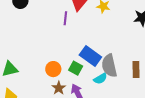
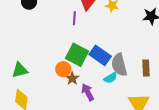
green square: (76, 68) -> (77, 55), moved, size x1.6
brown star: (59, 88) -> (72, 78), moved

